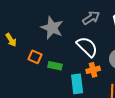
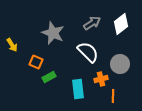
green rectangle: (55, 66) -> (49, 77), moved, turned -40
orange cross: (93, 70) -> (101, 79), moved

